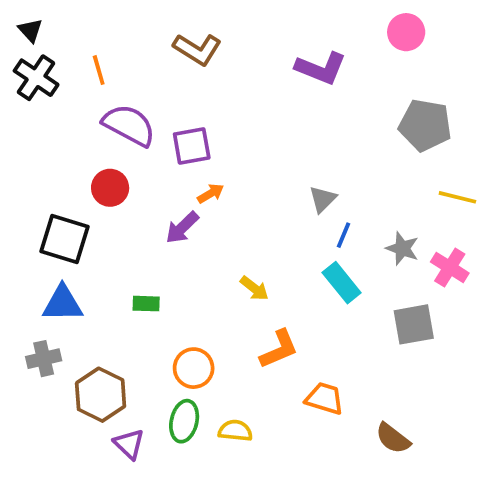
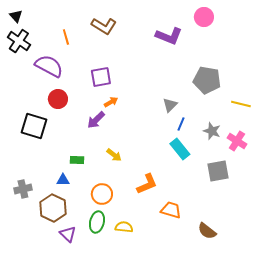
pink circle: (406, 32) -> (204, 17), moved
orange line: (99, 70) -> (66, 37), moved
purple semicircle: (129, 125) -> (49, 66), moved
gray pentagon: (425, 125) -> (207, 80), moved
yellow arrow: (254, 288) -> (114, 155), moved
blue triangle: (63, 304) -> (63, 180), moved, size x0.6

